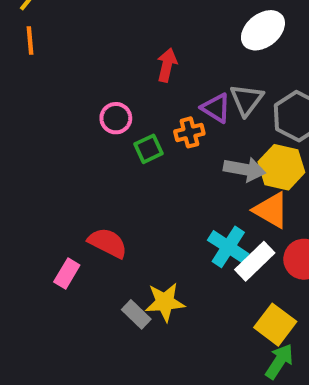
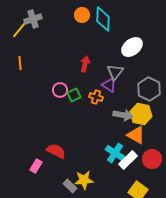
orange line: (30, 41) -> (20, 63), moved
gray triangle: (247, 100) -> (115, 72), moved
orange cross: (189, 132) -> (96, 97), turned 32
green square: (149, 149) -> (74, 95), moved

